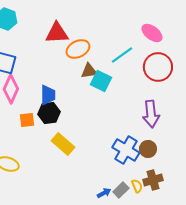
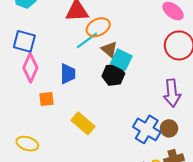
cyan line: (122, 55) -> (87, 40), moved
brown triangle: (89, 71) -> (109, 49), turned 48
black hexagon: (49, 113) -> (113, 75), moved

